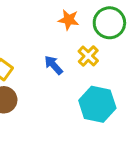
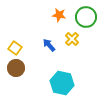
cyan hexagon: (97, 104) -> (62, 83), moved

